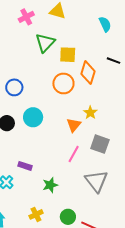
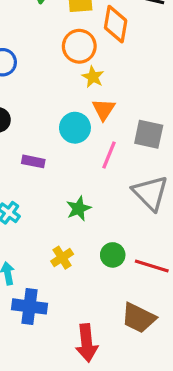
yellow star: (90, 113) -> (93, 77), moved
cyan circle: (33, 117) -> (75, 128), moved
purple rectangle: (25, 166) -> (33, 161), moved

